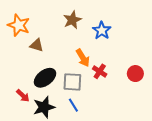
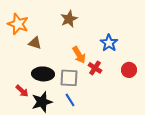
blue star: (102, 30) -> (109, 43), moved
black ellipse: (45, 78) -> (43, 74), turned 40

